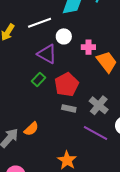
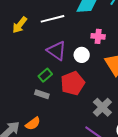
white circle: (64, 36) -> (82, 55), moved
pink cross: (88, 47) -> (98, 36), moved
gray rectangle: (69, 108) -> (42, 94), moved

